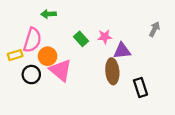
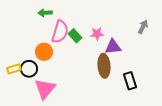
pink semicircle: (32, 40) -> (60, 32), moved
yellow rectangle: (15, 55) -> (14, 69), moved
pink triangle: (60, 70) -> (45, 89), moved, turned 30

